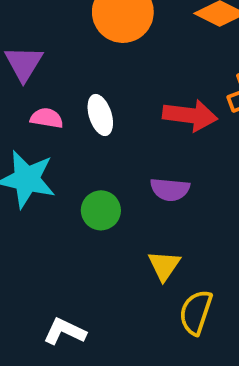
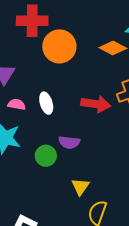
purple semicircle: (170, 189) -> (69, 142), moved

